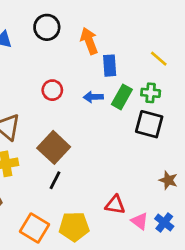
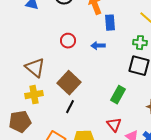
green rectangle: (122, 97) -> (118, 95), moved
red triangle: (115, 205) -> (114, 125), turned 42

